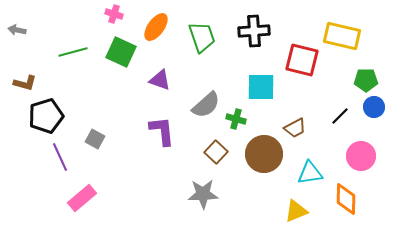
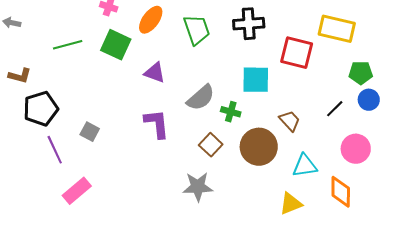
brown trapezoid: (295, 128) -> (290, 121), turned -105

